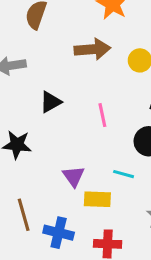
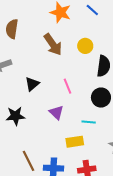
brown arrow: (92, 49) -> (53, 44), turned 70
purple triangle: (73, 176) -> (56, 112), moved

